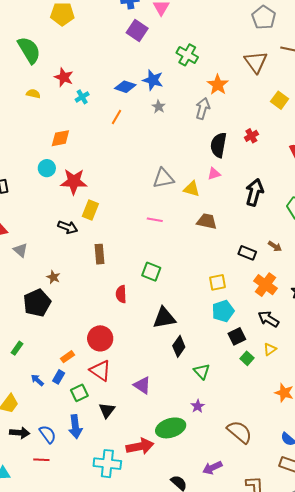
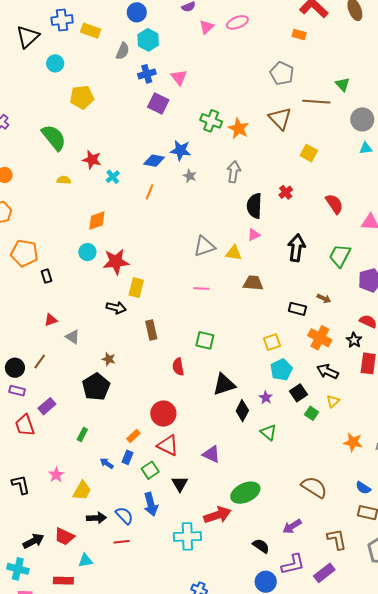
orange star: (218, 85) -> (239, 128), moved
purple star: (198, 406) -> (266, 397), moved

